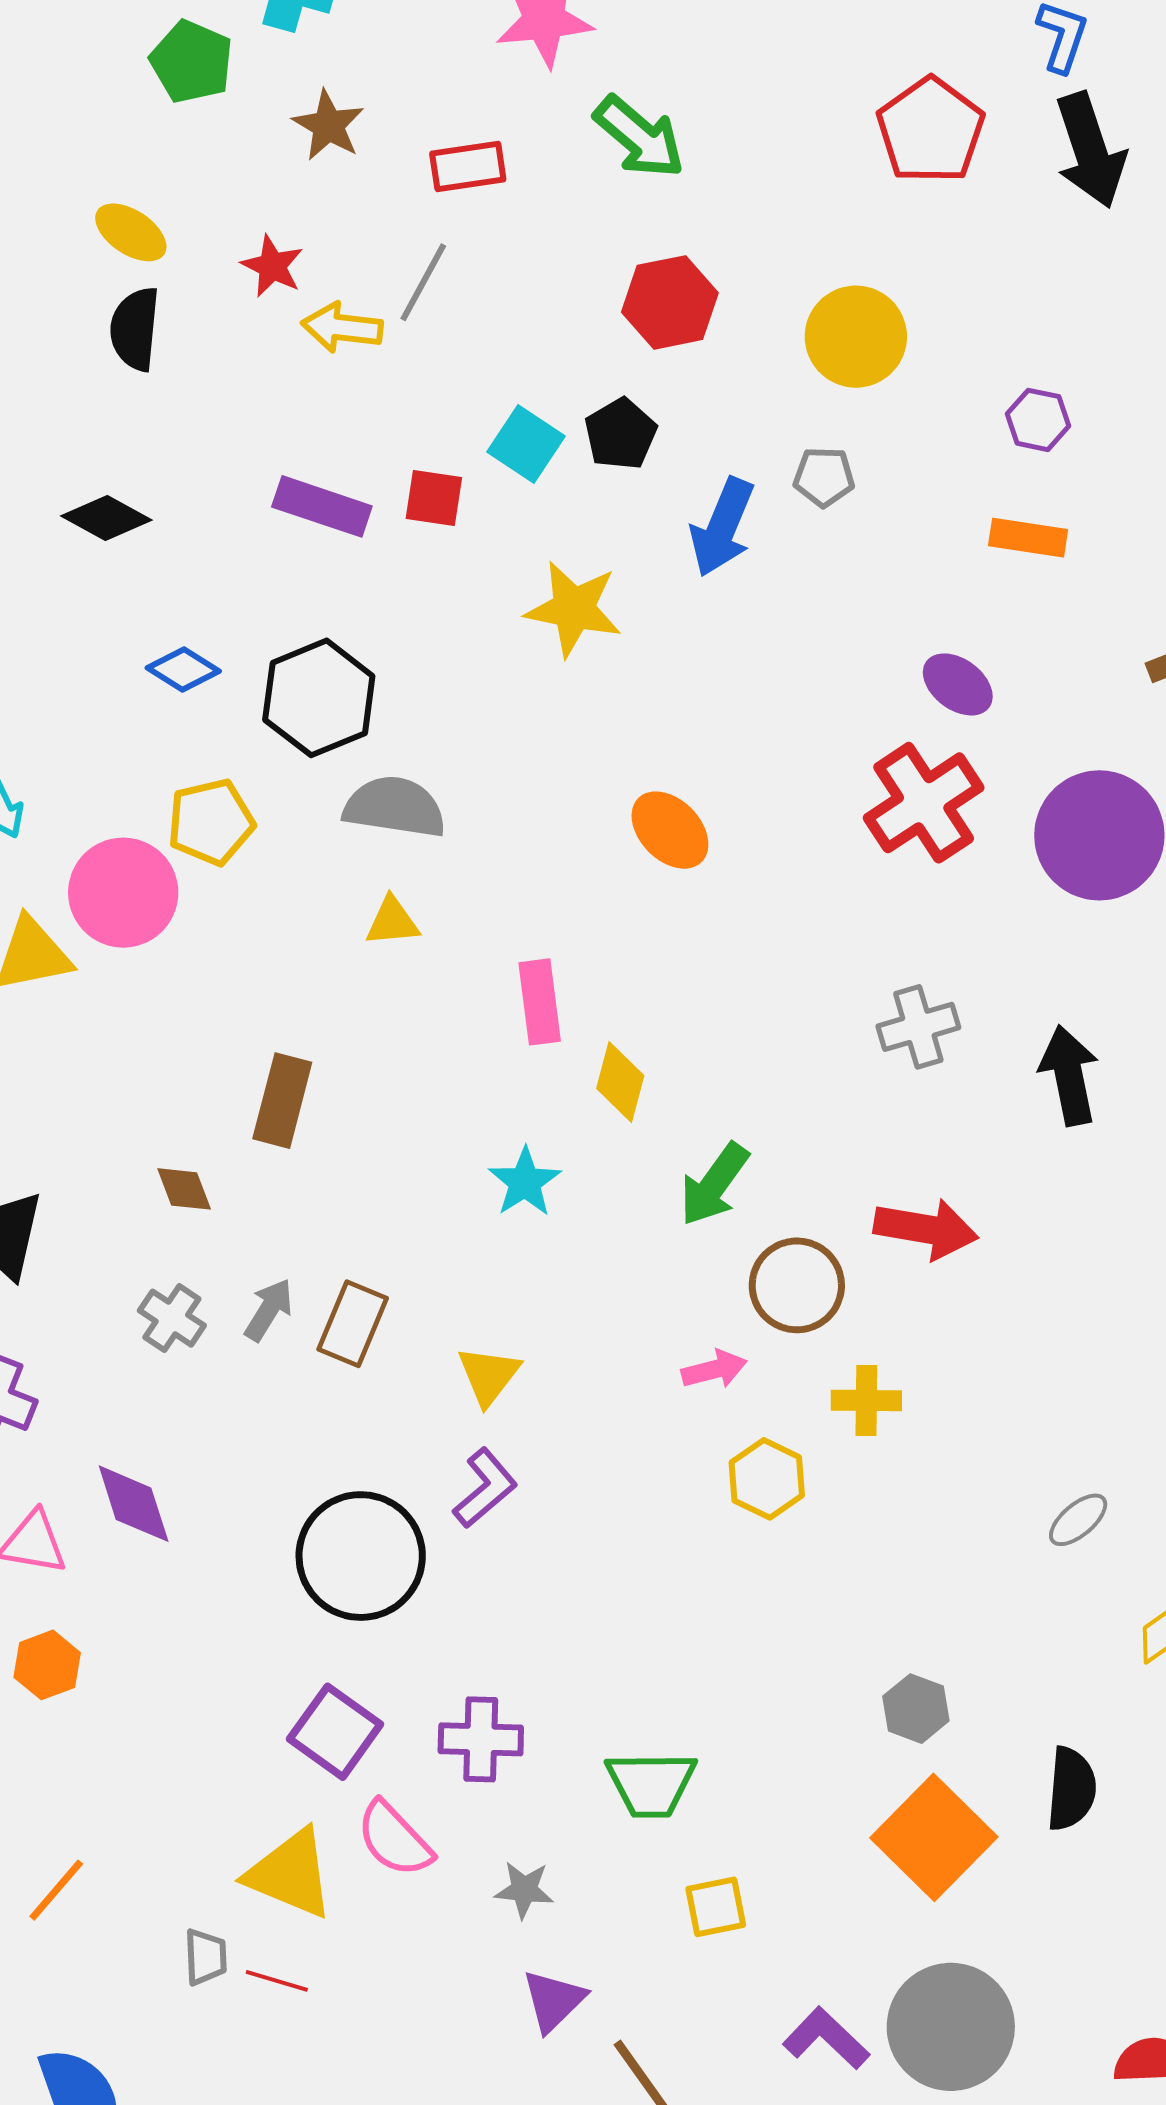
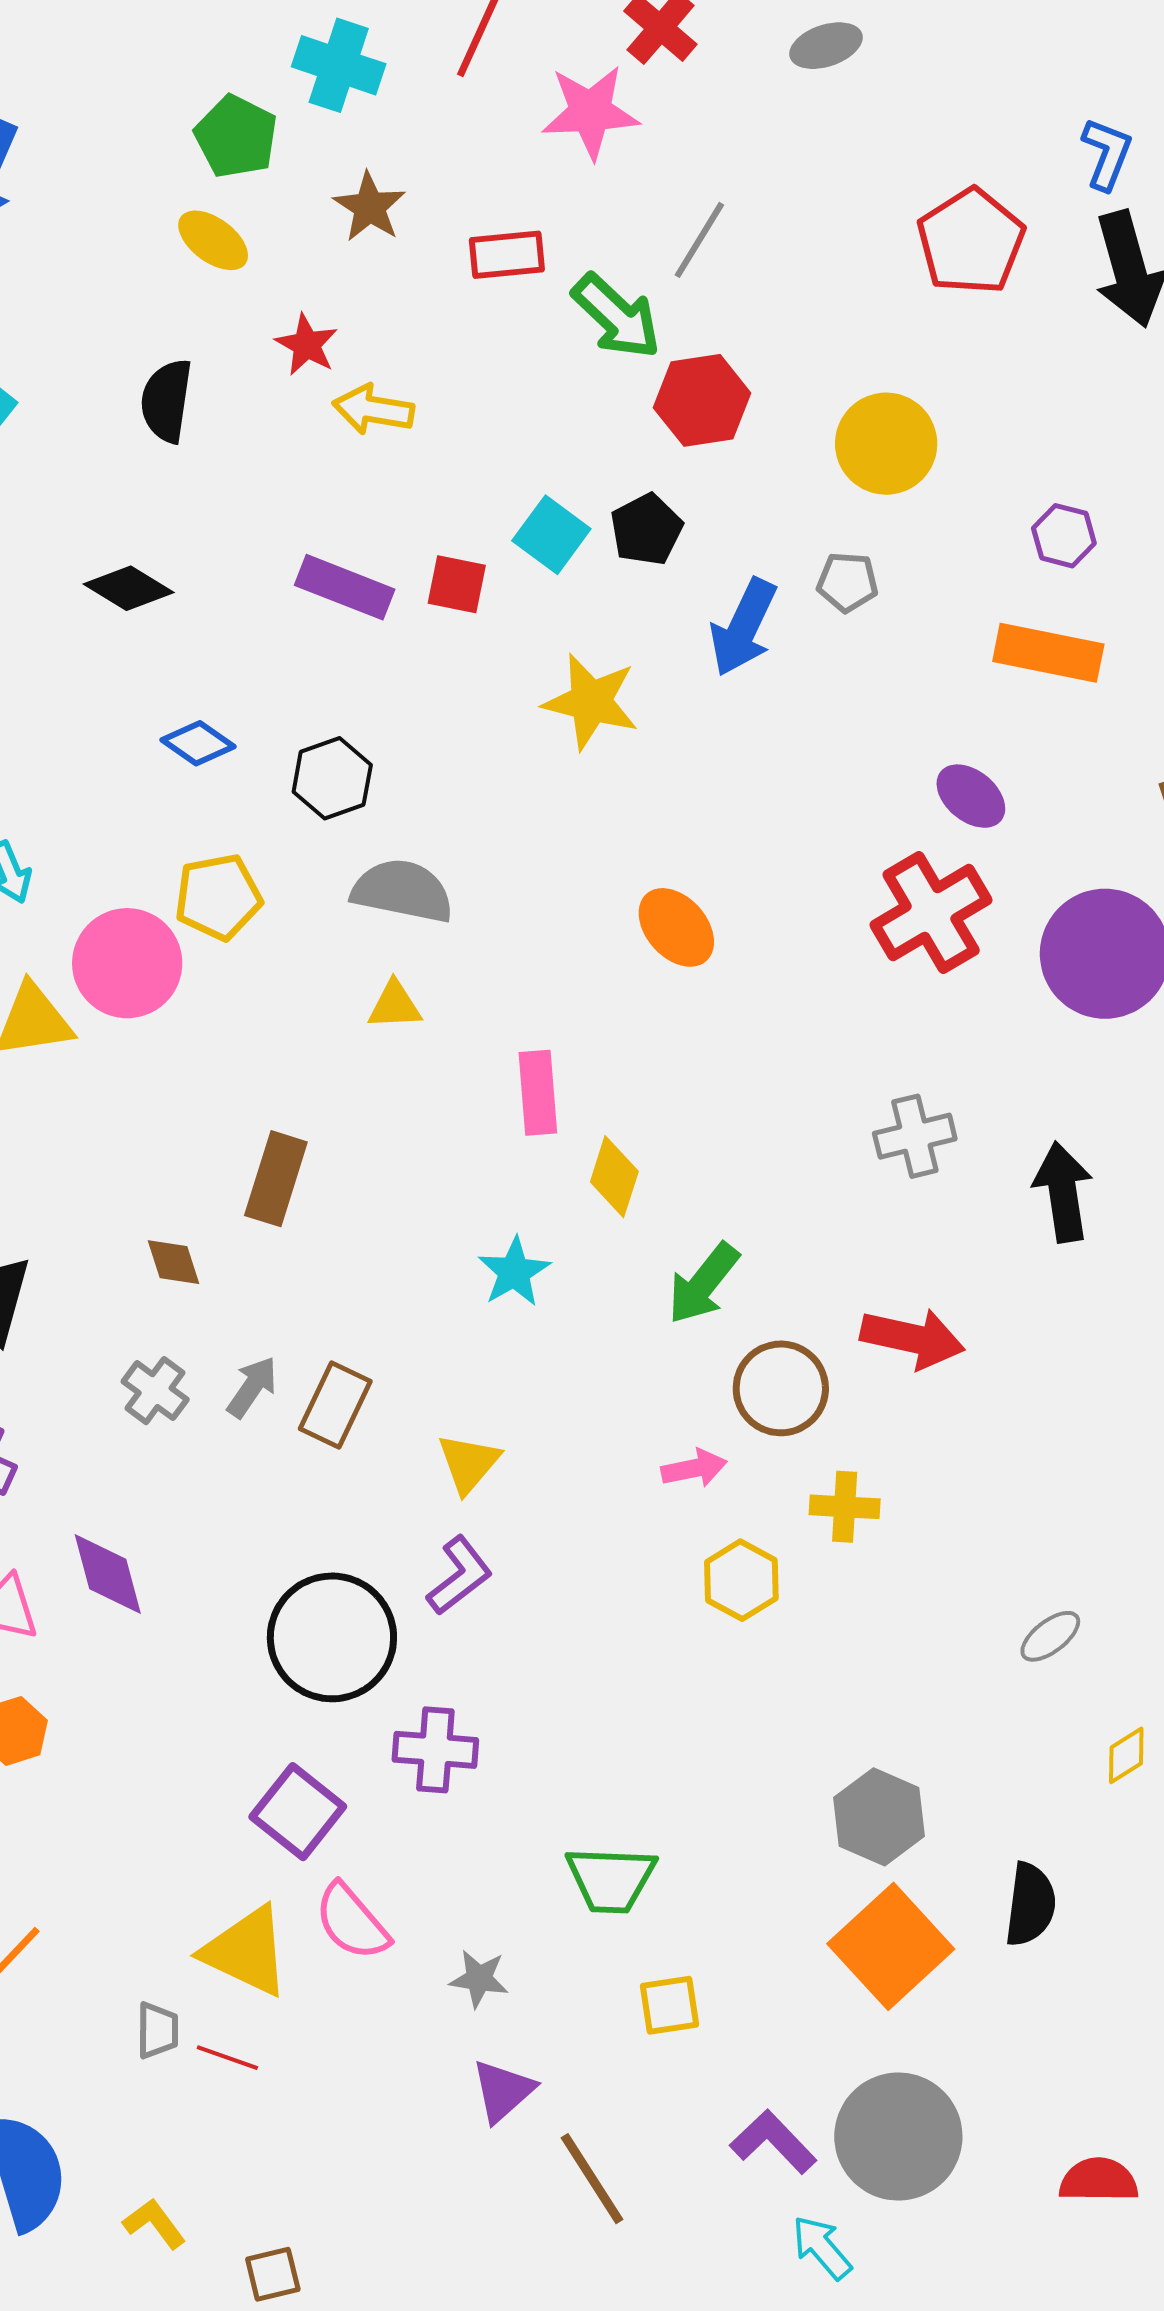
green arrow: (639, 137) -> (616, 316), moved
yellow ellipse: (131, 232) -> (213, 240), moved
gray line: (423, 282) -> (699, 240), moved
orange rectangle: (1028, 538) -> (1048, 653), size x1.4
black hexagon: (319, 698) -> (332, 778), size x0.7
gray hexagon: (916, 1709) -> (879, 1817), size x1.4
purple cross: (481, 1739) -> (435, 1750), moved

